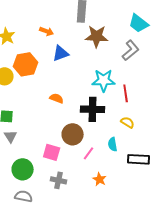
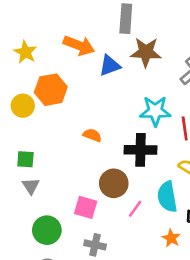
orange arrow: (47, 31) -> (79, 45), size x1.6
blue triangle: (61, 53) -> (110, 66), moved
cyan semicircle: (113, 144) -> (167, 197), size x1.6
orange star: (100, 179) -> (171, 238), moved

